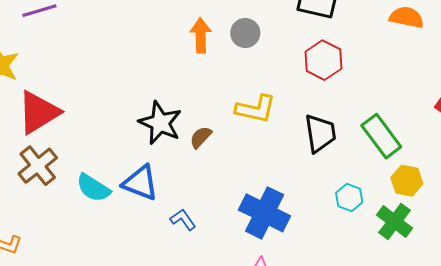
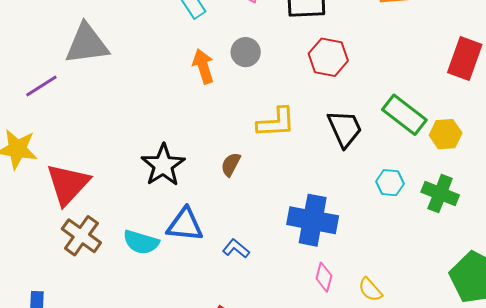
black star: (160, 123) -> (163, 165), moved, turned 30
yellow hexagon: (407, 181) -> (446, 134), moved

